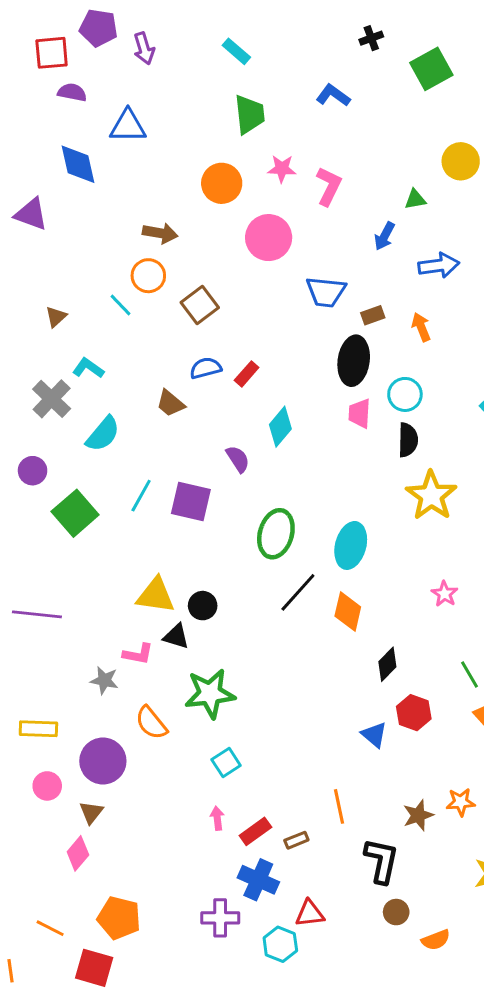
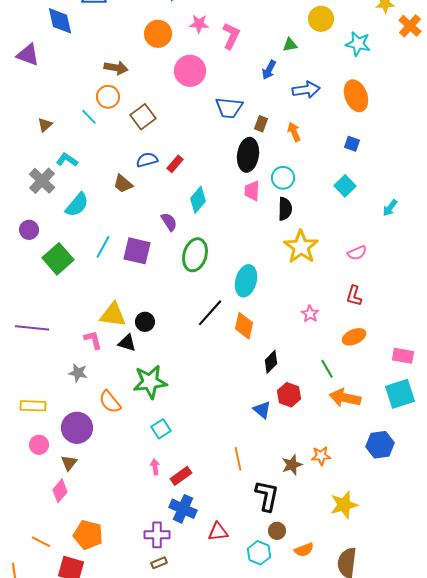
brown rectangle: (373, 315) -> (261, 124), turned -49
green ellipse: (276, 534) -> (195, 255), moved
pink L-shape: (138, 654) -> (93, 340), moved, turned -115
brown rectangle: (296, 840) -> (159, 563), moved
cyan hexagon: (280, 944) -> (259, 553), moved

